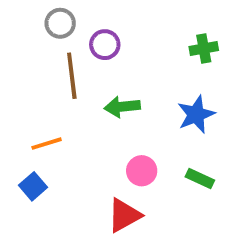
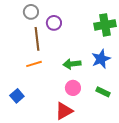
green cross: (204, 49) -> (105, 25), size x1.5
green arrow: (122, 107) -> (72, 64), moved
orange line: (47, 144) -> (34, 64), moved

